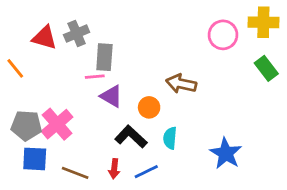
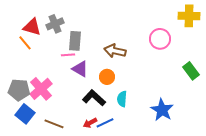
pink circle: (223, 35) -> (160, 39), moved
orange line: (15, 68) -> (25, 43), moved
green rectangle: (266, 68) -> (191, 71), moved
brown arrow: (181, 84) -> (115, 51), moved
blue square: (35, 159) -> (25, 114), turned 36
red arrow: (114, 169) -> (90, 123), moved, turned 56

